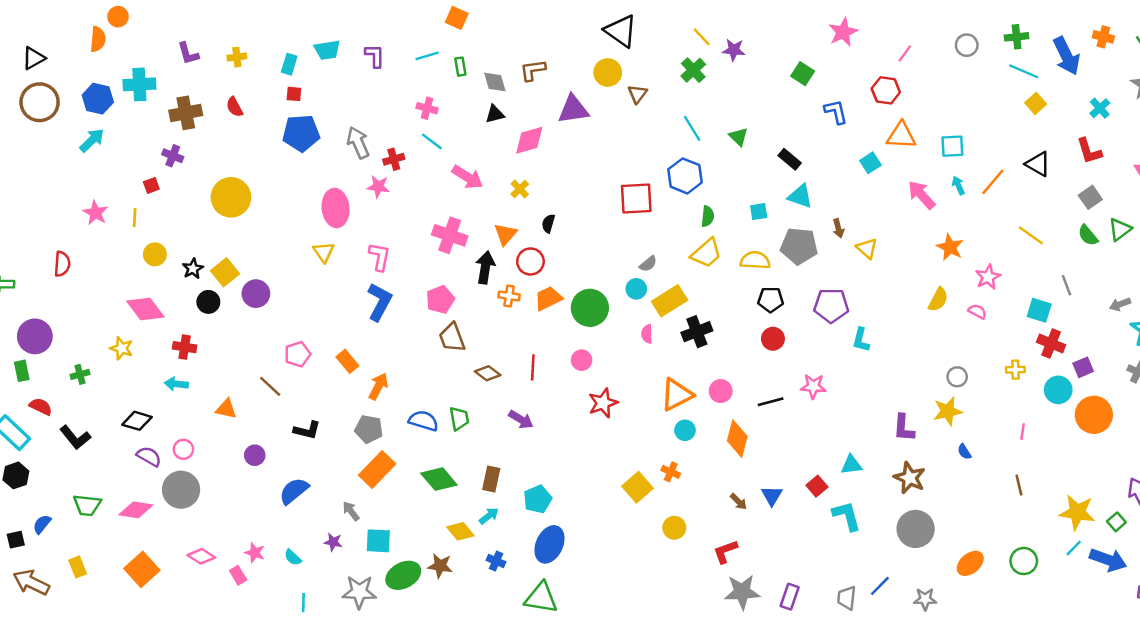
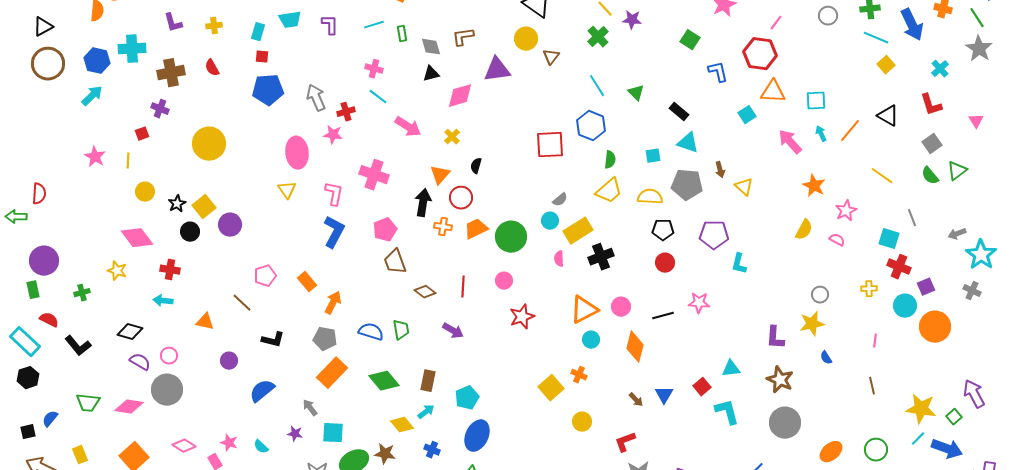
red hexagon: (886, 90) -> (760, 54), size x1.4
pink cross: (450, 235) -> (374, 175), moved
red semicircle: (62, 264) -> (39, 194), moved

